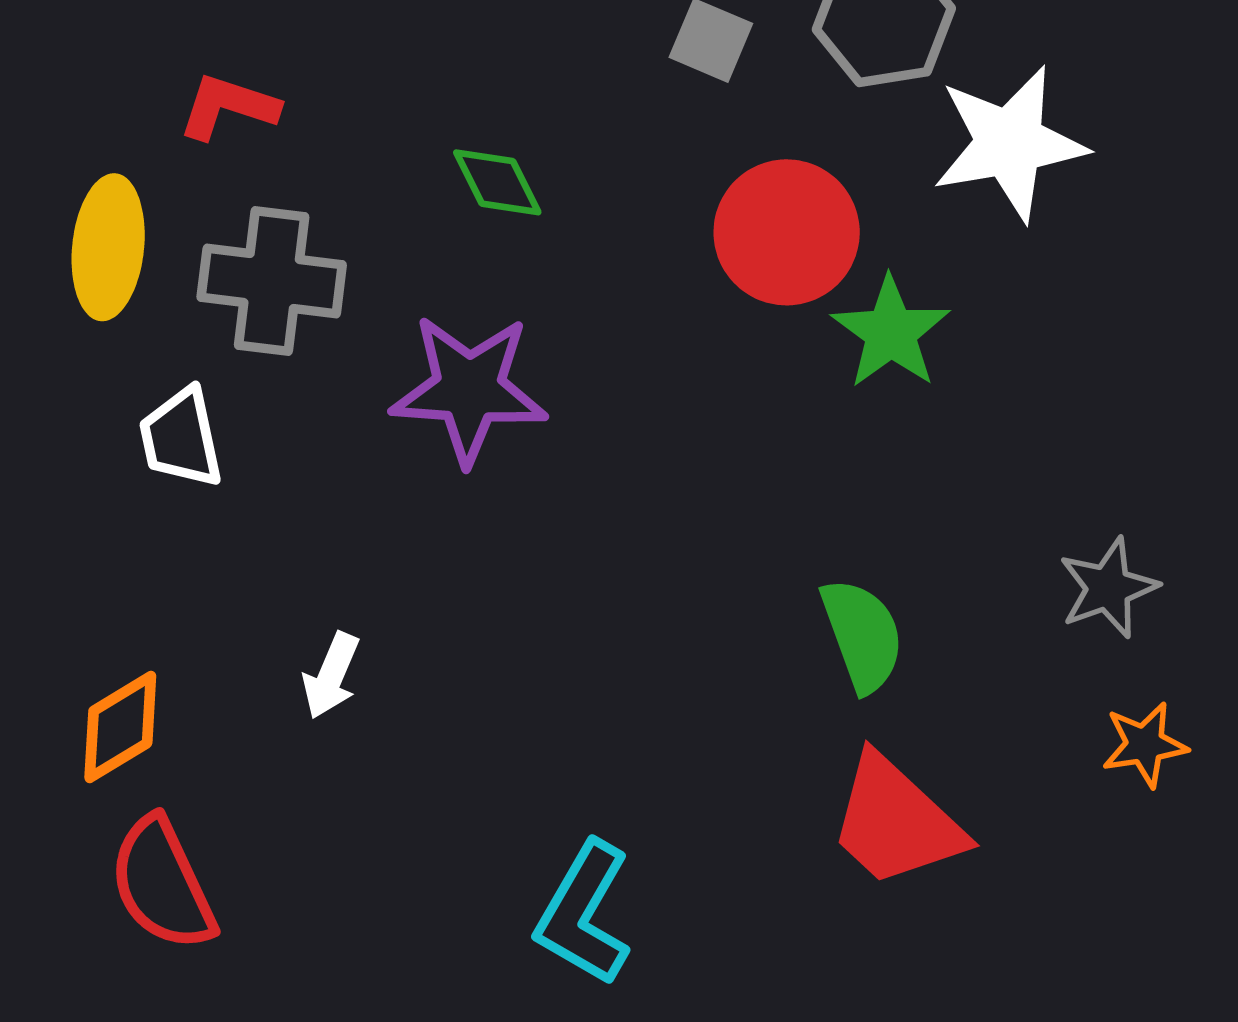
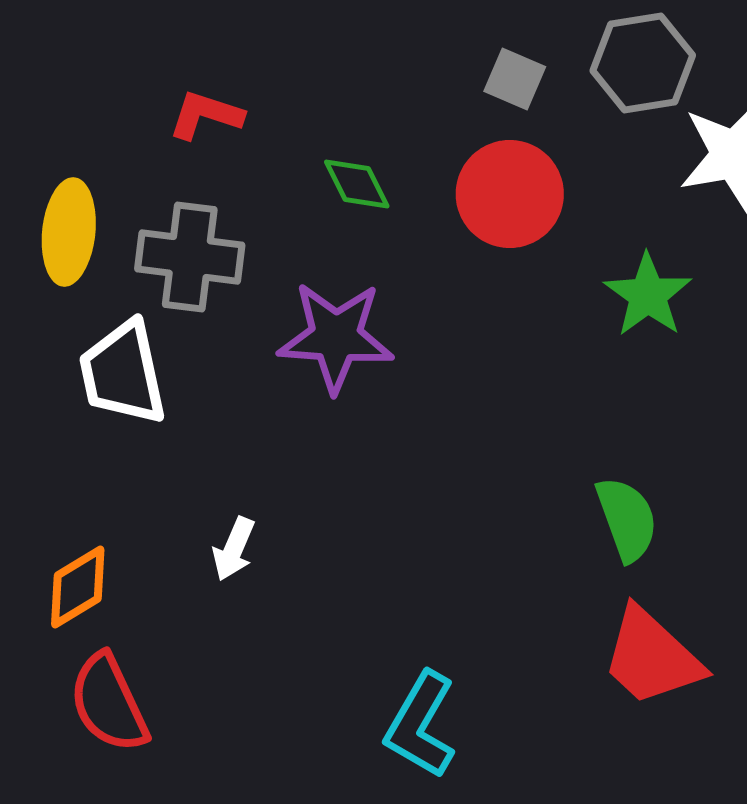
red L-shape: (228, 107) -> (206, 115), moved
red circle: (787, 232) -> (510, 194), moved
white trapezoid: (181, 438) -> (123, 373), size x1.4

